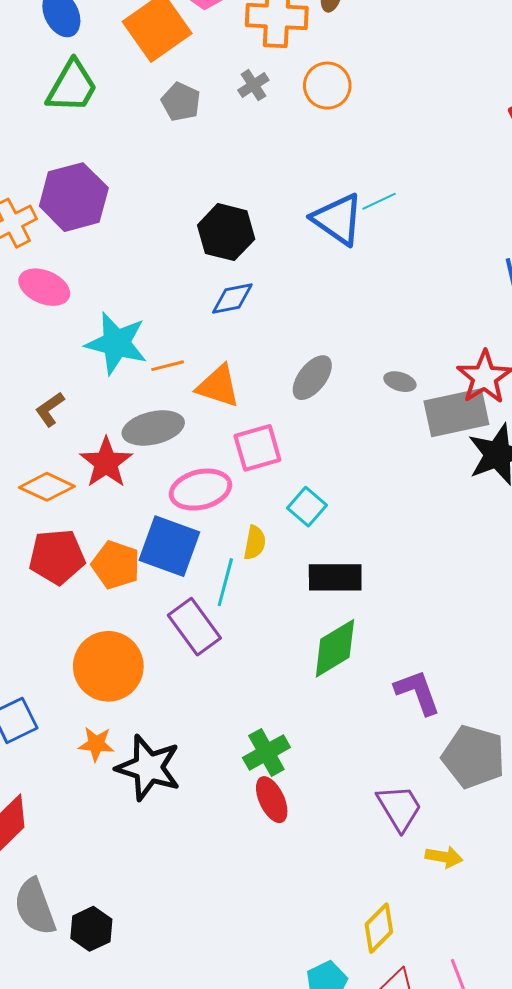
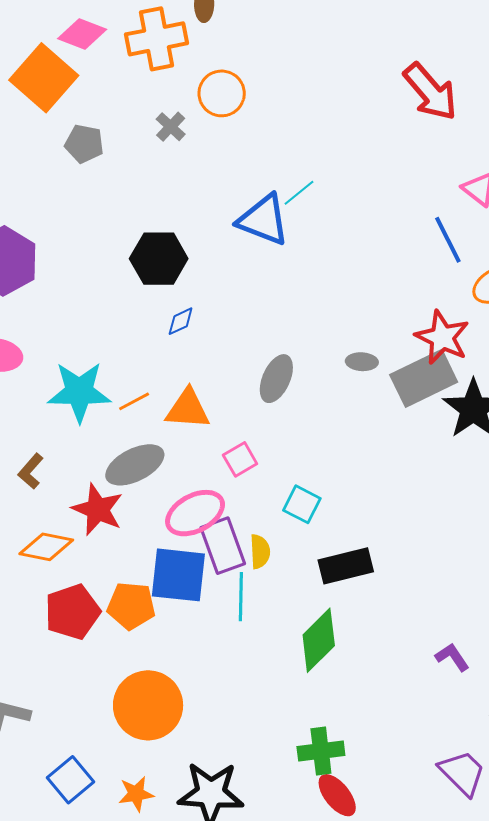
gray cross: (253, 85) -> (171, 127), moved
blue diamond: (232, 298) -> (181, 321), size x0.7
pink square: (257, 448) -> (240, 459), size x0.7
purple rectangle: (194, 627) -> (223, 546), moved, turned 30
green diamond: (335, 648) -> (319, 640), moved
purple L-shape: (417, 692) -> (452, 657), size x0.7
orange star: (96, 744) -> (136, 794), moved
green cross: (266, 752) -> (321, 751), turned 36

